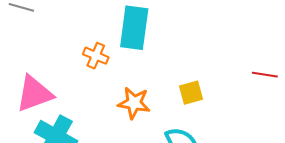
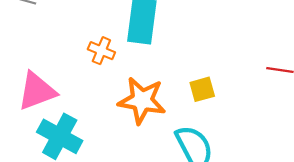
orange star: (134, 103) -> (142, 100), size x1.4

